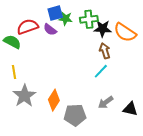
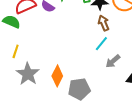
yellow line: (14, 72) -> (16, 51), turned 32
gray arrow: (106, 102) -> (113, 61), moved

